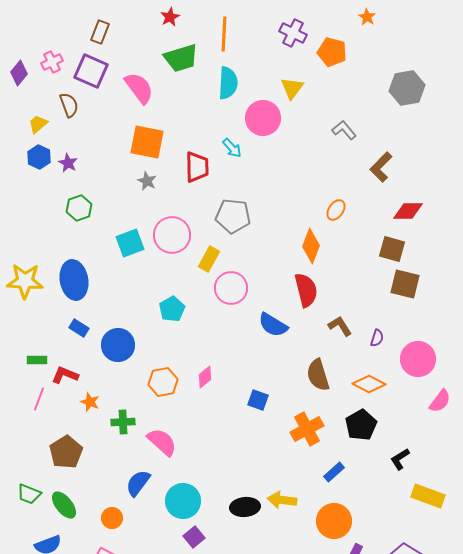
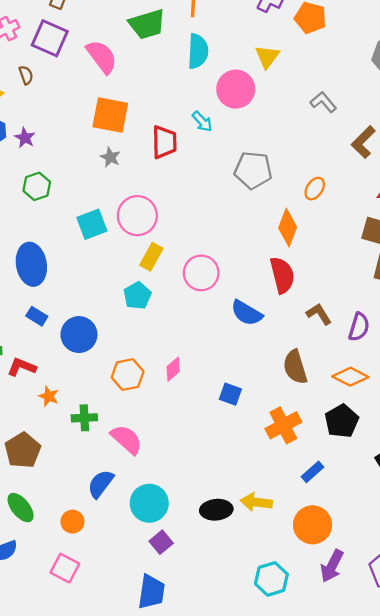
brown semicircle: (69, 105) -> (26, 75), size x0.7
gray pentagon: (233, 216) -> (253, 170), moved
yellow rectangle: (209, 259) -> (151, 257), moved
purple semicircle: (377, 338) -> (359, 327), size x1.5

